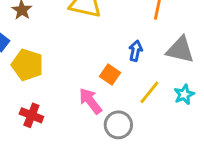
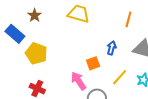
orange square: (110, 74) -> (93, 63), turned 32

